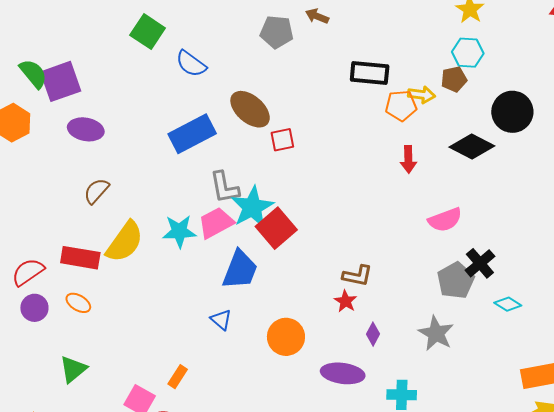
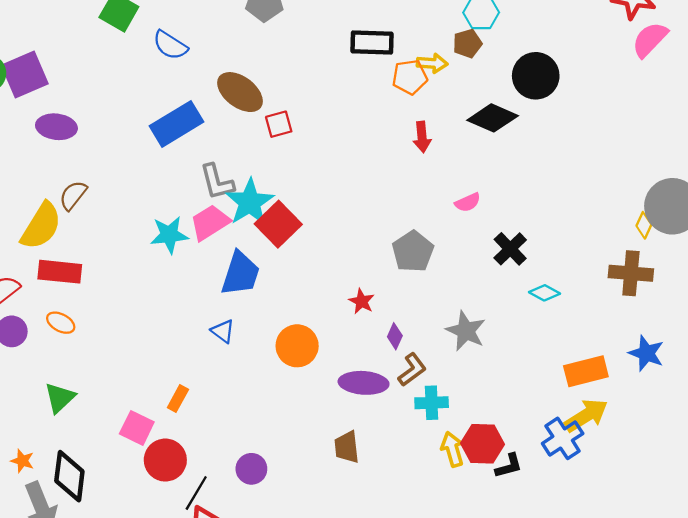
pink semicircle: (445, 220) -> (468, 202), size x0.7
yellow semicircle: (125, 242) -> (41, 226), moved
brown L-shape: (357, 276) -> (412, 370), moved, turned -44
gray pentagon: (456, 280) -> (413, 251), moved

